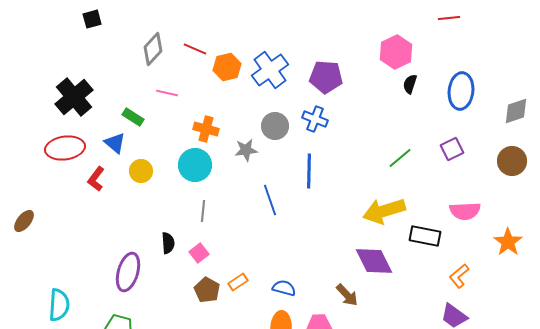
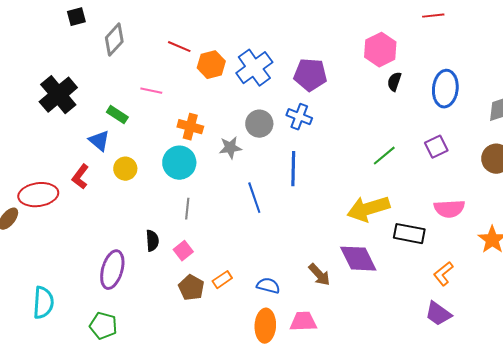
gray diamond: (153, 49) -> (114, 40), moved
red ellipse: (65, 148) -> (38, 195), moved
brown arrow: (347, 295) -> (319, 275), moved

